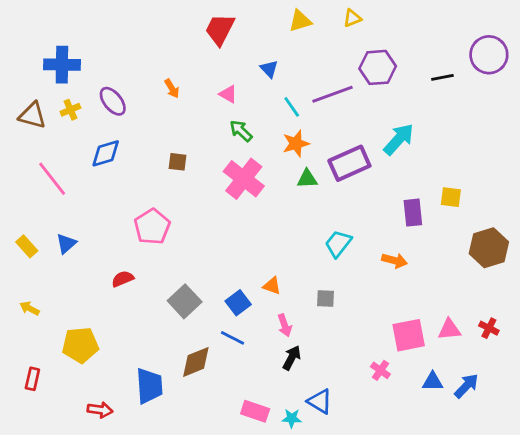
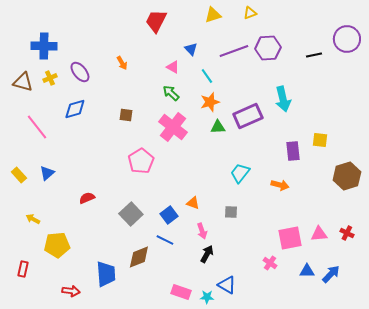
pink triangle: (228, 94) -> (173, 67), moved
purple line: (333, 94) -> (234, 51), moved
cyan arrow: (399, 139) -> (283, 99), turned 125
pink pentagon: (152, 227) -> (141, 161), moved
yellow arrow: (30, 308) -> (33, 219), moved

